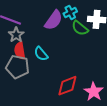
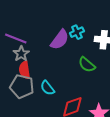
green semicircle: (80, 28) -> (87, 65), moved
cyan semicircle: (41, 54) -> (47, 88), moved

